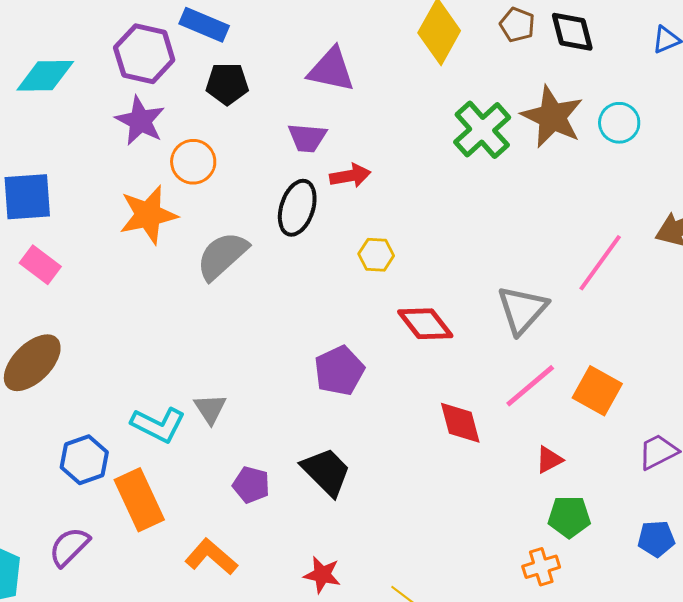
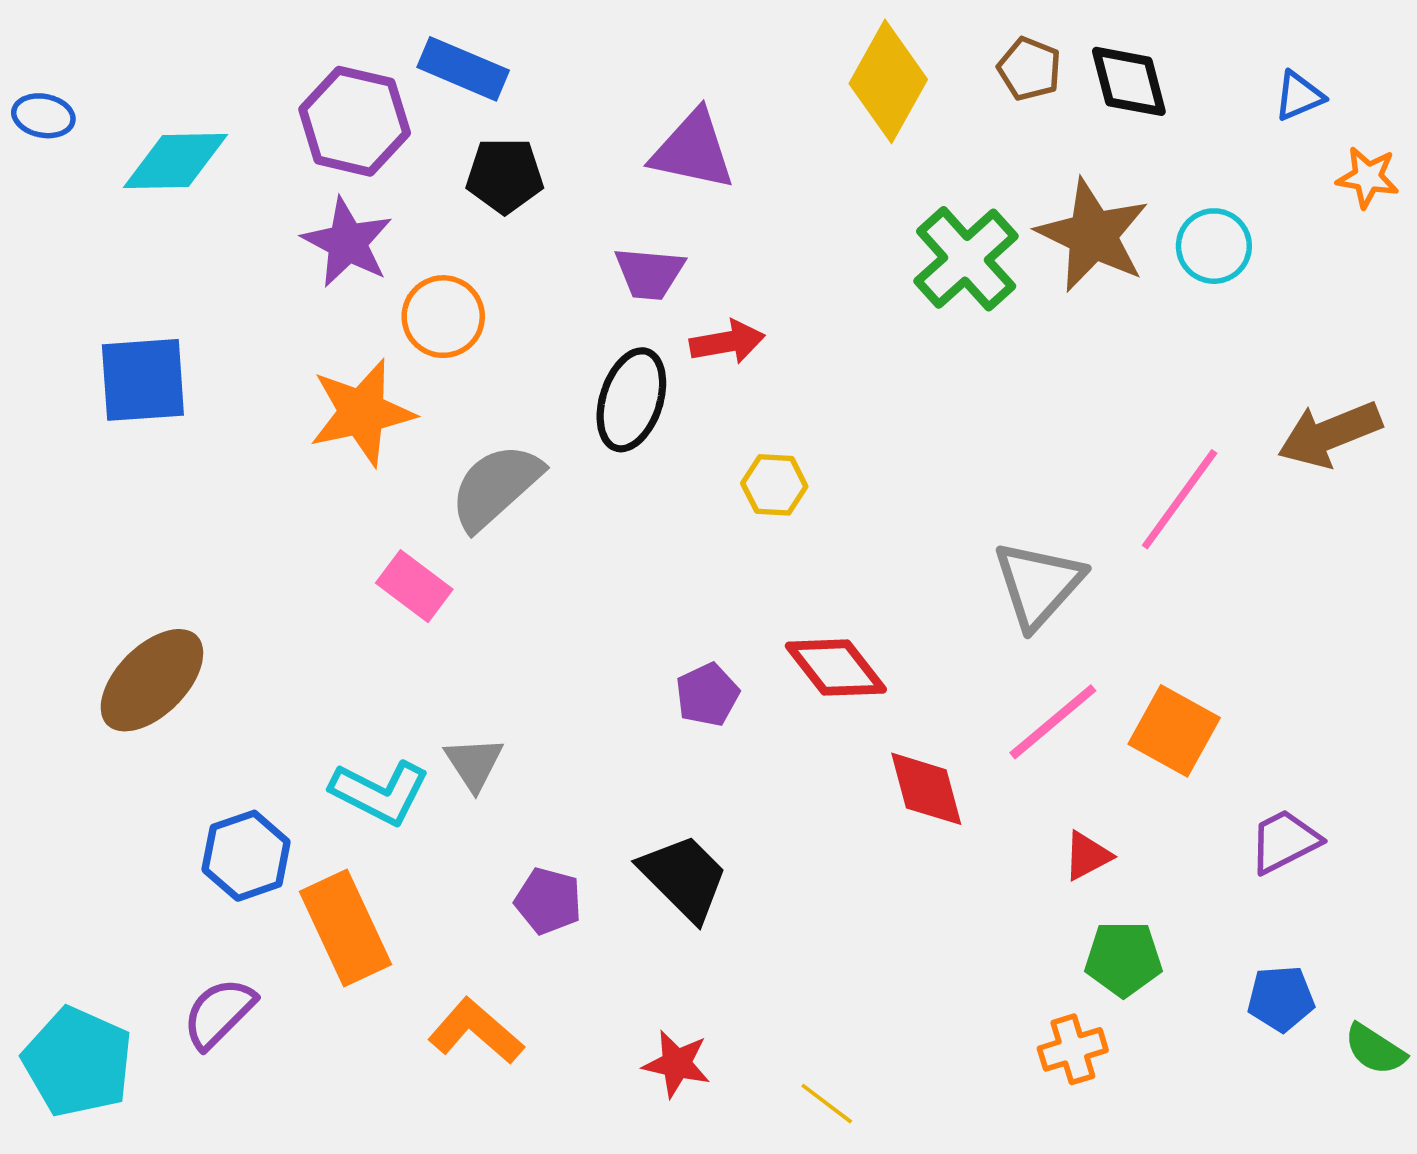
pink rectangle: (40, 265) -> (414, 586), moved
red diamond: (425, 324) -> (836, 668), moved
purple pentagon: (339, 371) -> (707, 695), size x0.7

